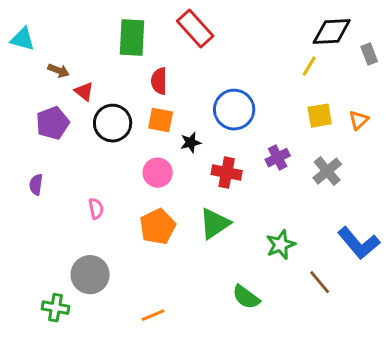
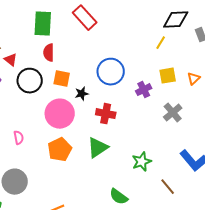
red semicircle: (159, 81) -> (49, 53), moved
purple cross: (278, 158) -> (144, 90), moved
pink circle: (158, 173) -> (60, 114), size x1.5

